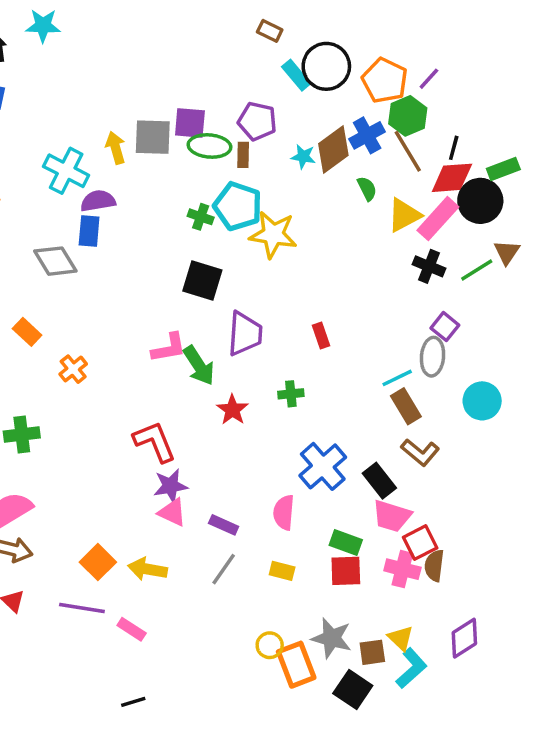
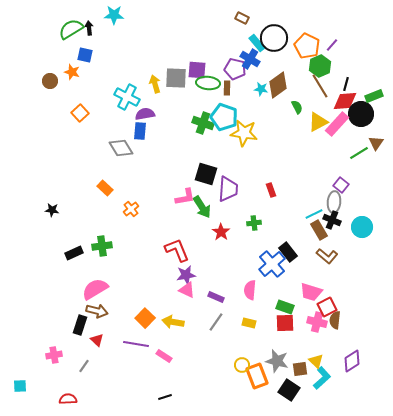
blue cross: (367, 135) -> (250, 59), moved, turned -30
green cross: (201, 217) -> (203, 123), size x1.5
black cross: (429, 266) -> (332, 220), moved
black square: (202, 281) -> (206, 174), moved
black rectangle: (379, 481) -> (288, 252), moved

